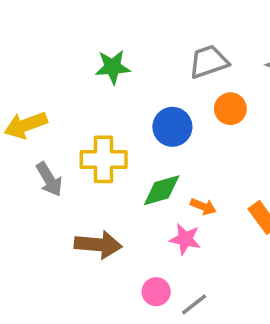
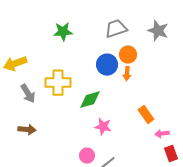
blue circle: (172, 127) -> (107, 65), moved
orange arrow: (203, 207) -> (127, 74), moved, turned 72
brown arrow: (98, 245) -> (27, 130), moved, size x0.7

